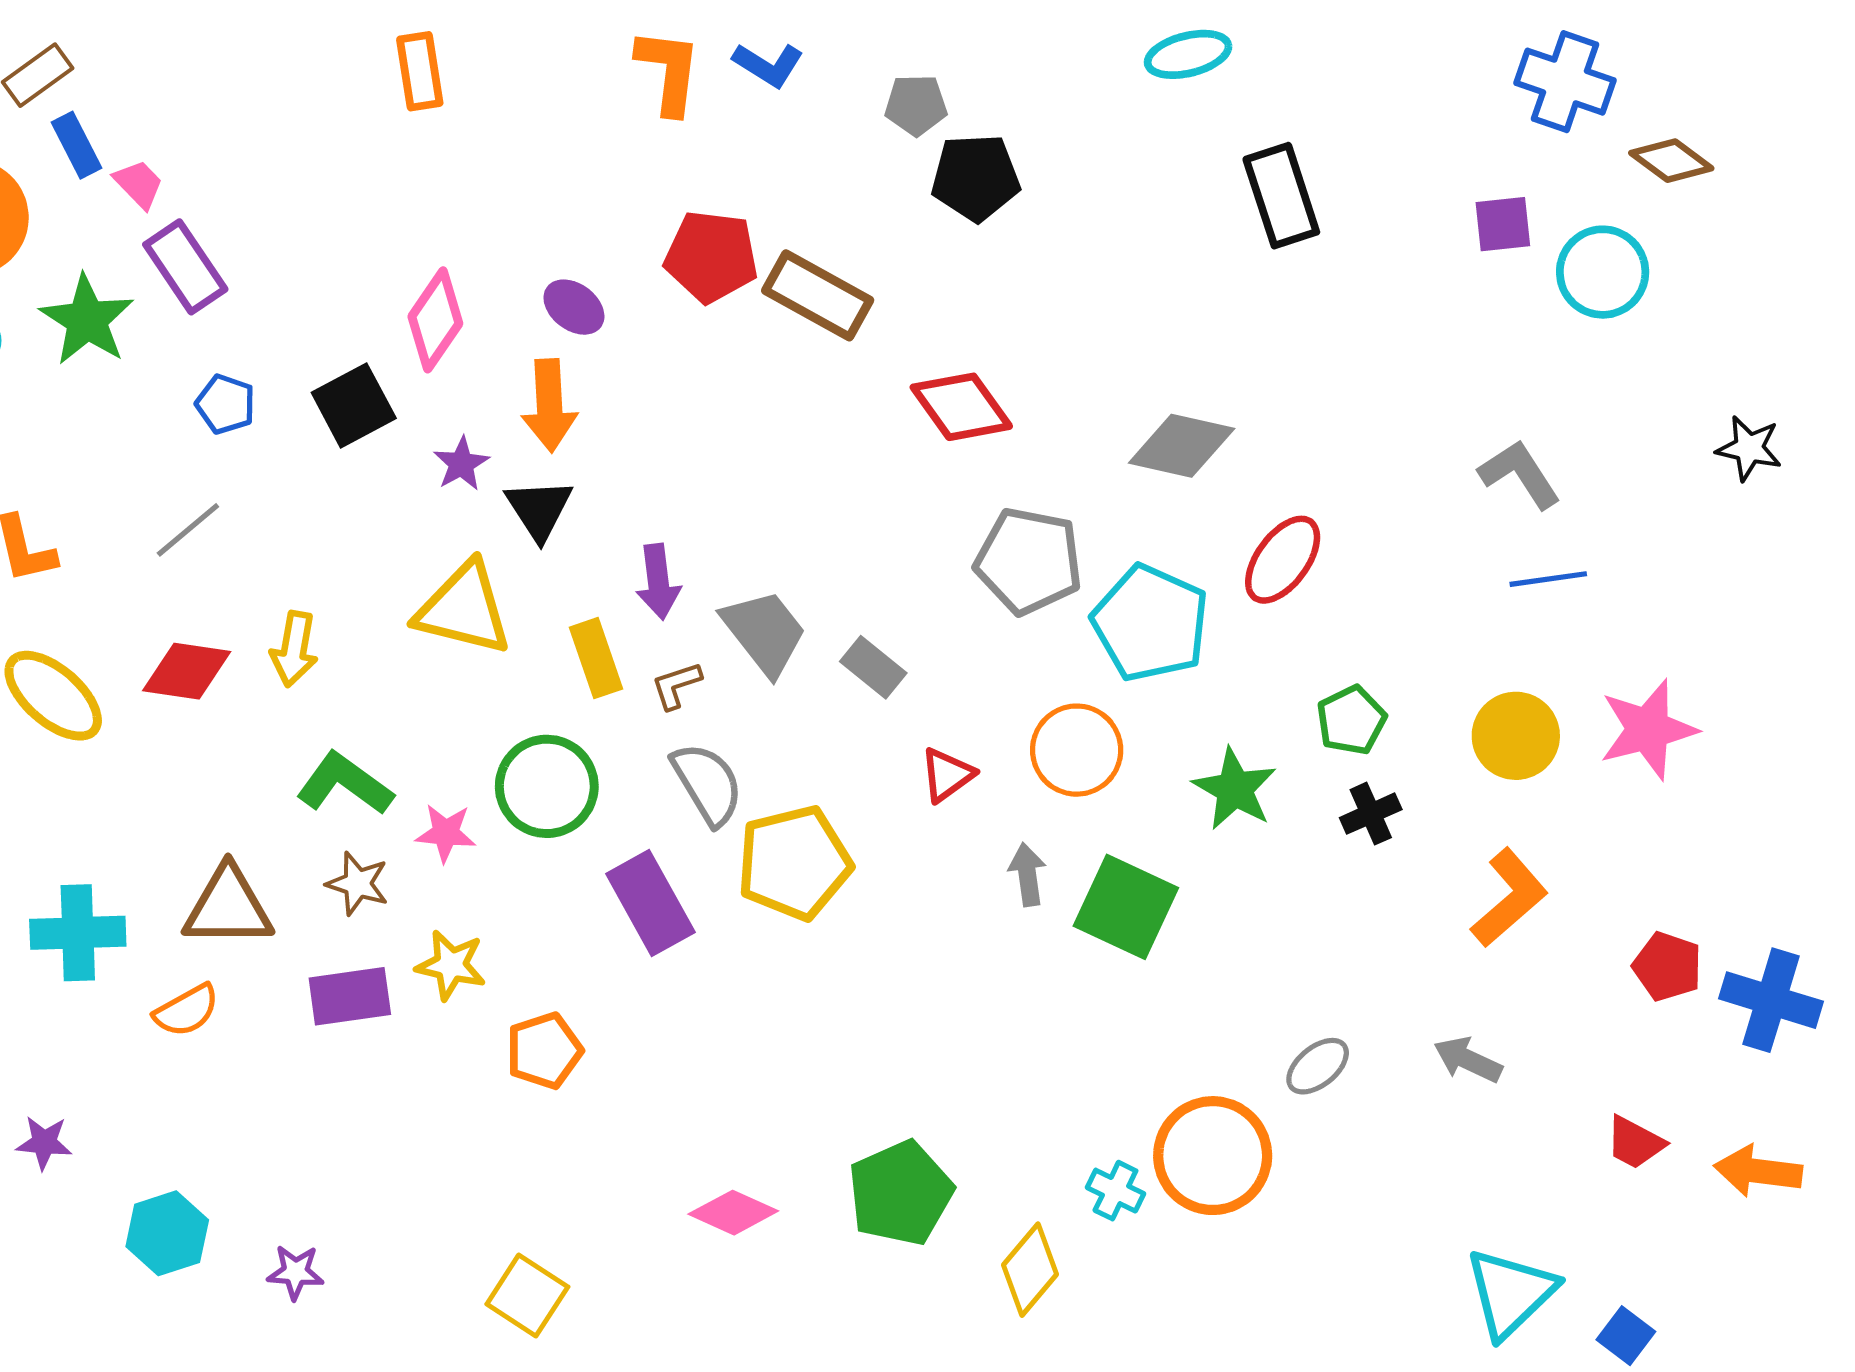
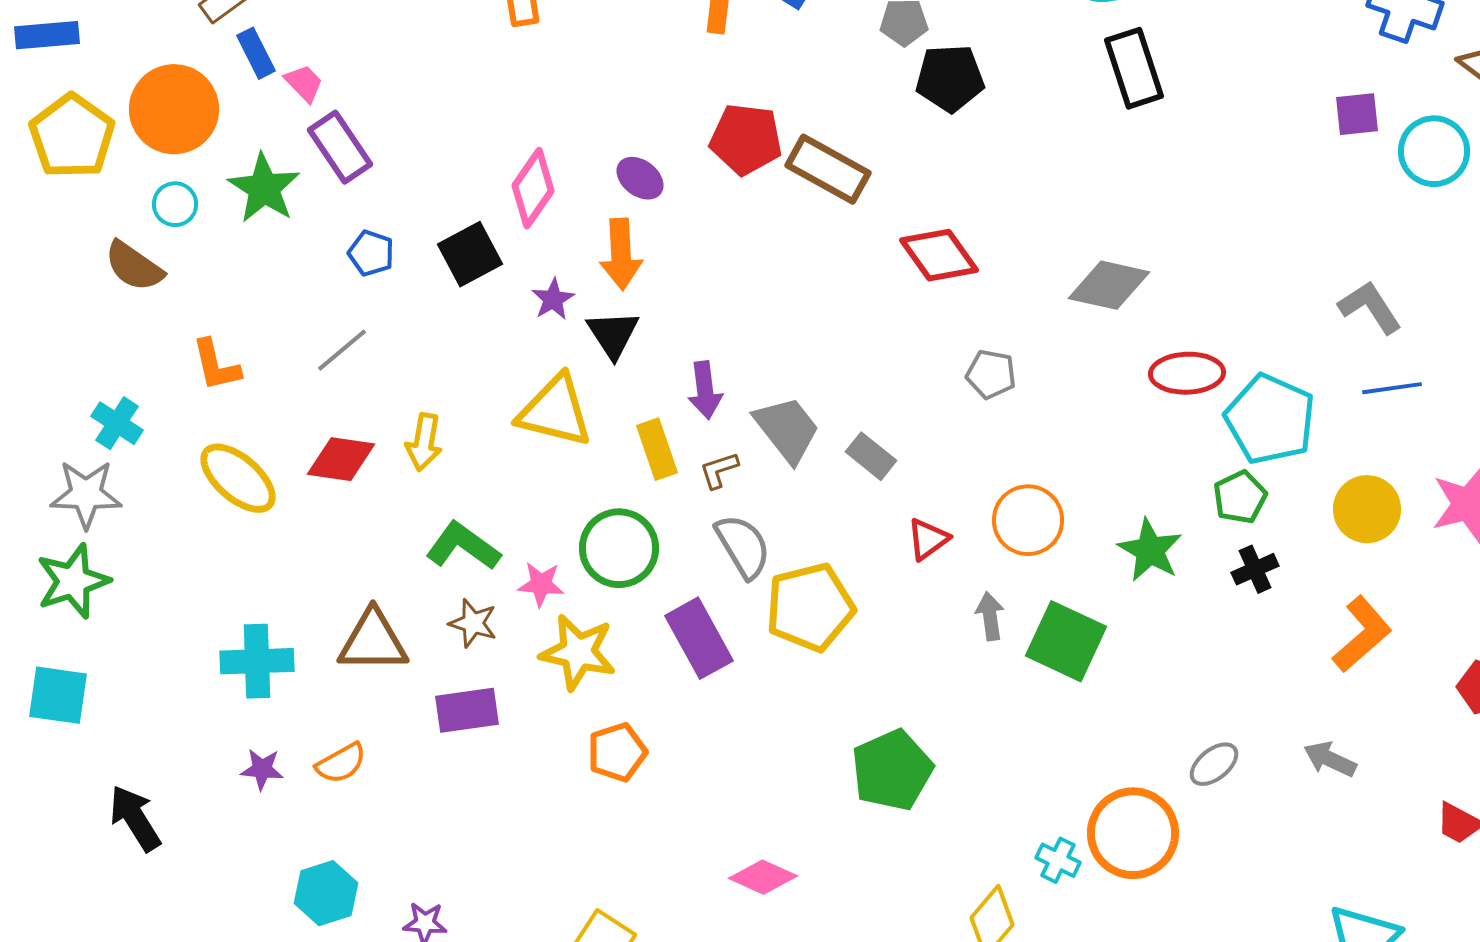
black rectangle: (1281, 196) -> (1134, 68), moved
red ellipse: (1283, 560) -> (1187, 373), turned 52
gray pentagon: (1029, 561) -> (991, 374), size x0.6
cyan pentagon: (1150, 623) -> (1270, 419), moved
yellow star: (451, 965) -> (578, 652), moved, size x1.4
orange semicircle: (187, 1010) -> (341, 763), moved
purple star: (44, 1143) -> (262, 769), moved
green pentagon: (900, 1193) -> (892, 770), moved

